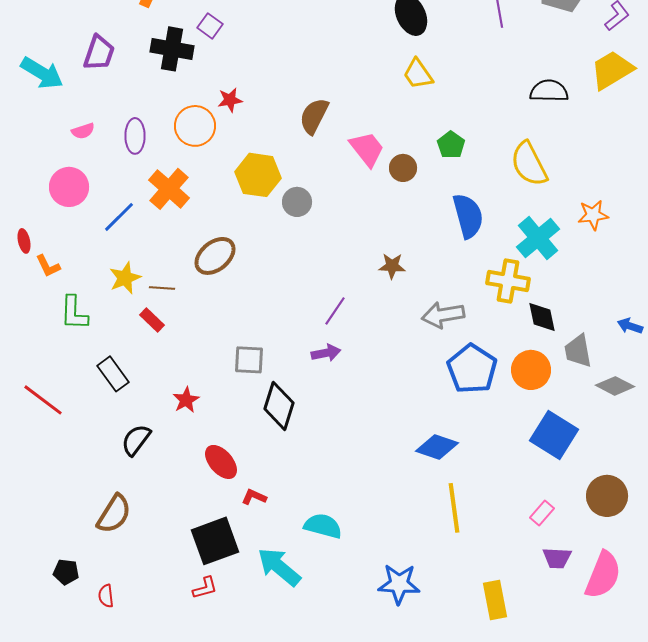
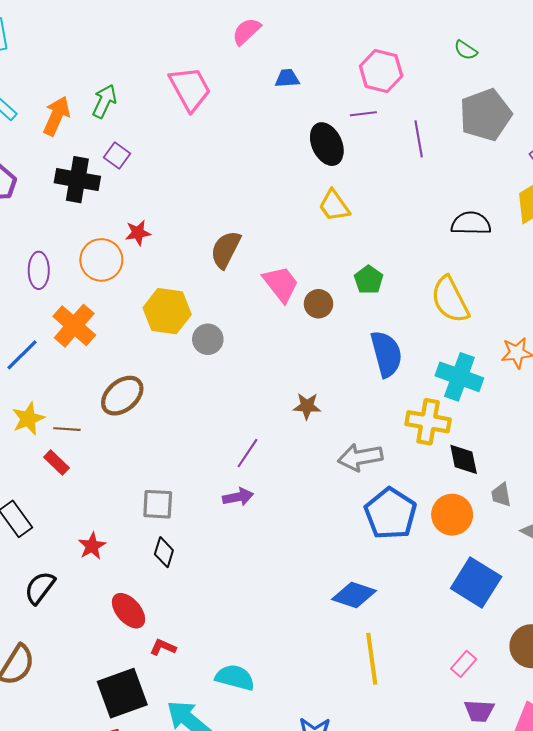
cyan cross: (538, 238) -> (459, 377), turned -30
gray trapezoid: (578, 351) -> (501, 495), size x0.7
black diamond: (279, 406) -> (164, 552), moved, size x0.6

